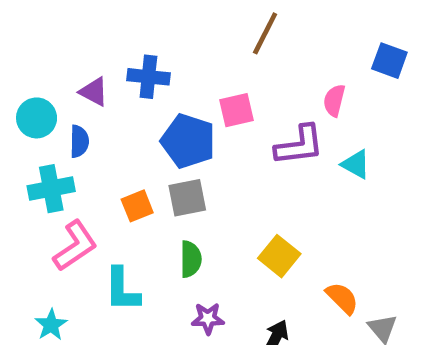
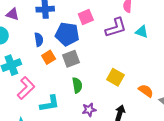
purple triangle: (94, 92) -> (13, 14), moved
blue semicircle: (79, 141) -> (39, 40), moved
orange square: (137, 206) -> (49, 57), moved
cyan L-shape: (122, 290) -> (50, 104), turned -90

